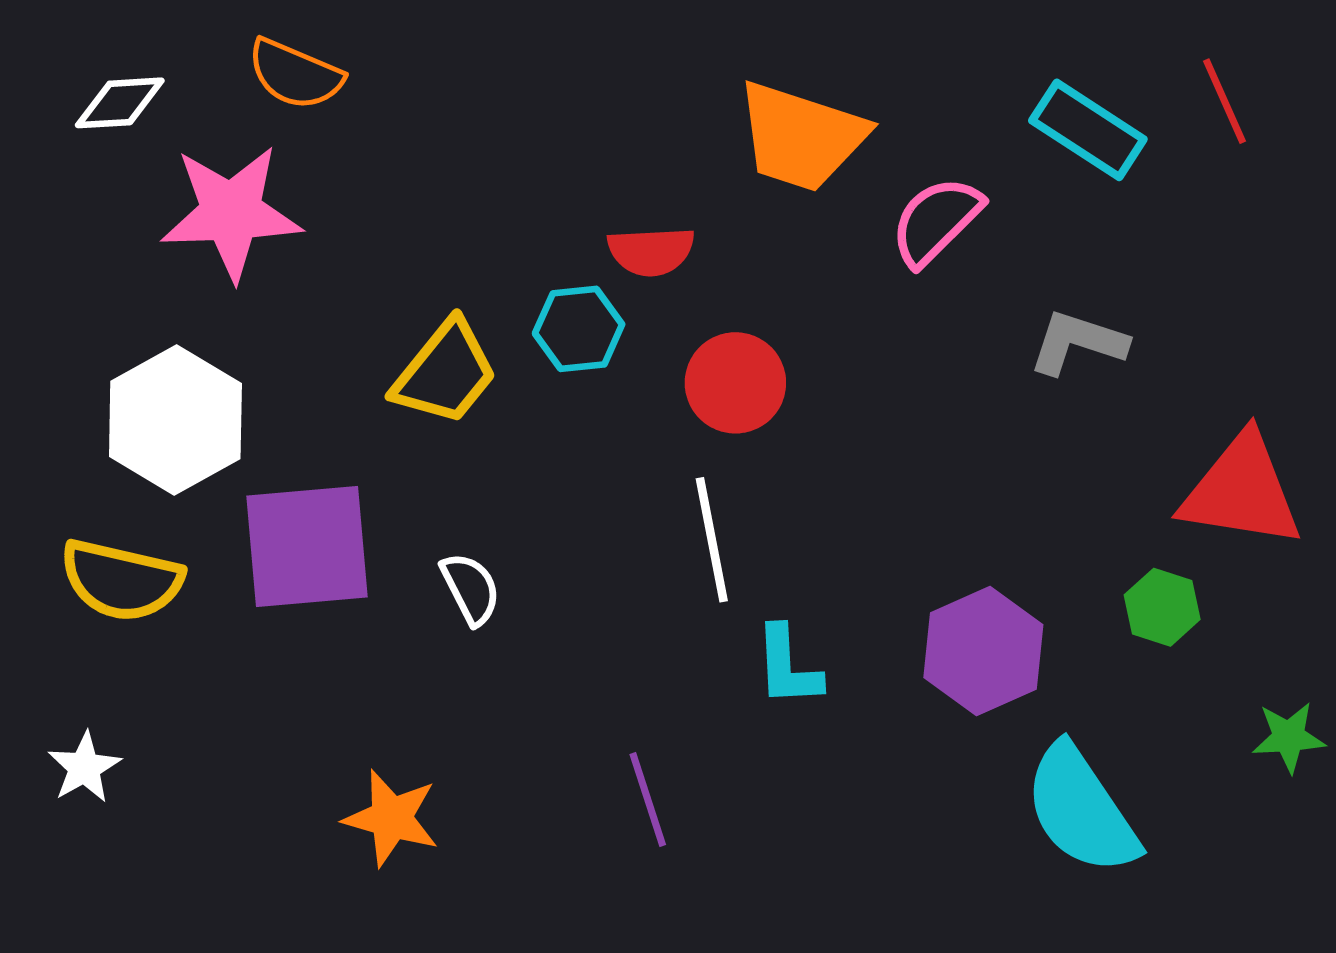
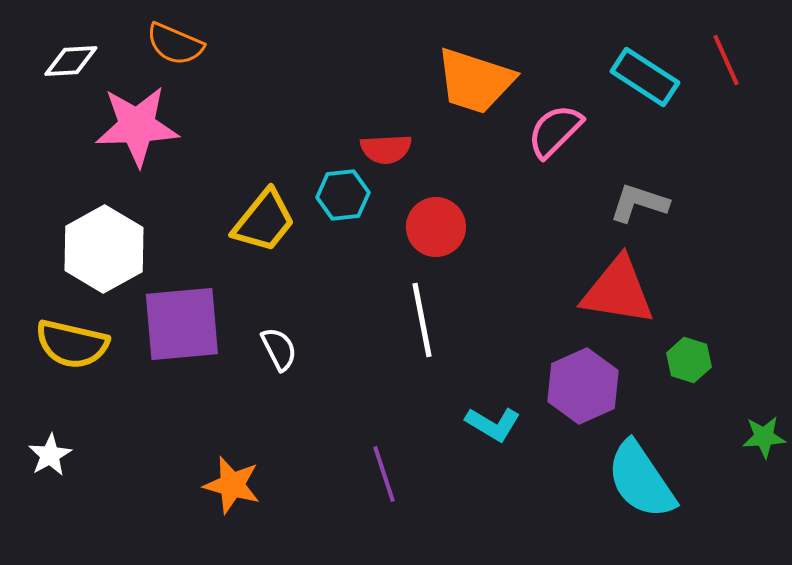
red triangle: (1241, 491) -> (618, 291), moved
cyan L-shape: (788, 666) -> (493, 424), moved, turned -56

